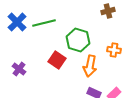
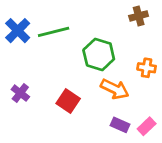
red square: (57, 60) -> (68, 101), moved
orange arrow: (90, 66) -> (115, 89), turned -75

